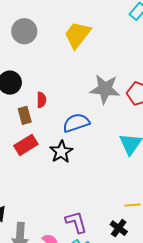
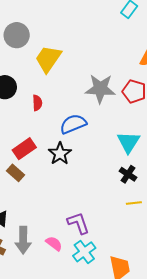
yellow trapezoid: (77, 35) -> (48, 59), moved
brown rectangle: (25, 115) -> (15, 173), moved, turned -30
black cross: (119, 228) -> (128, 174), moved

